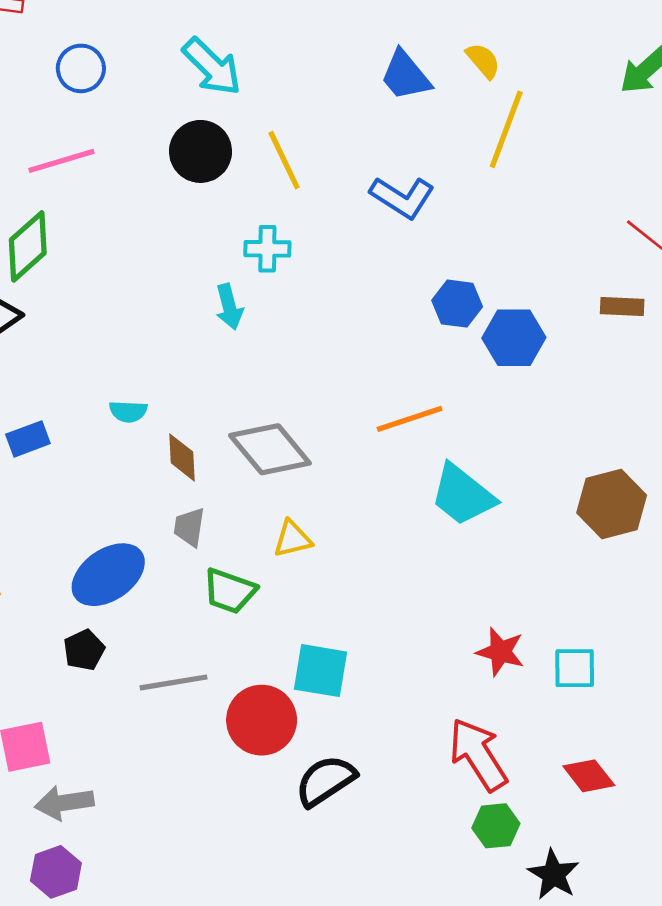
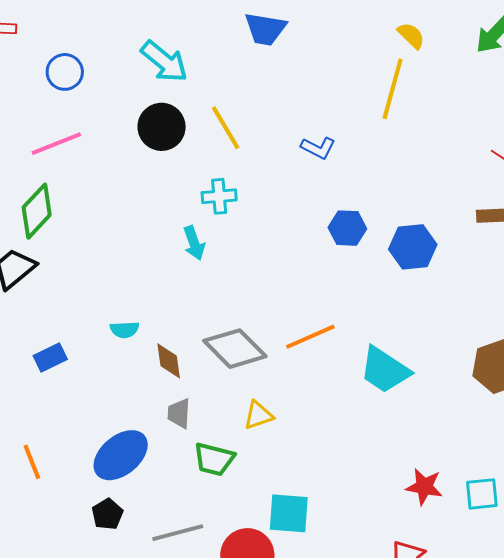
yellow semicircle: (483, 61) -> (411, 36), moved
blue trapezoid: (405, 76) -> (265, 29), moved, turned -36
blue L-shape: (402, 197) -> (318, 148), size x0.7
blue hexagon: (457, 304) -> (347, 228), moved
orange line: (410, 419) -> (310, 337), moved

